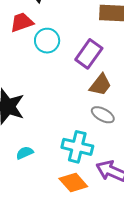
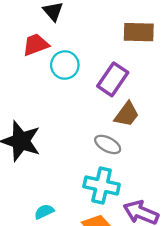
gray ellipse: (103, 115) -> (108, 144), moved
cyan semicircle: (25, 153) -> (44, 212), moved

